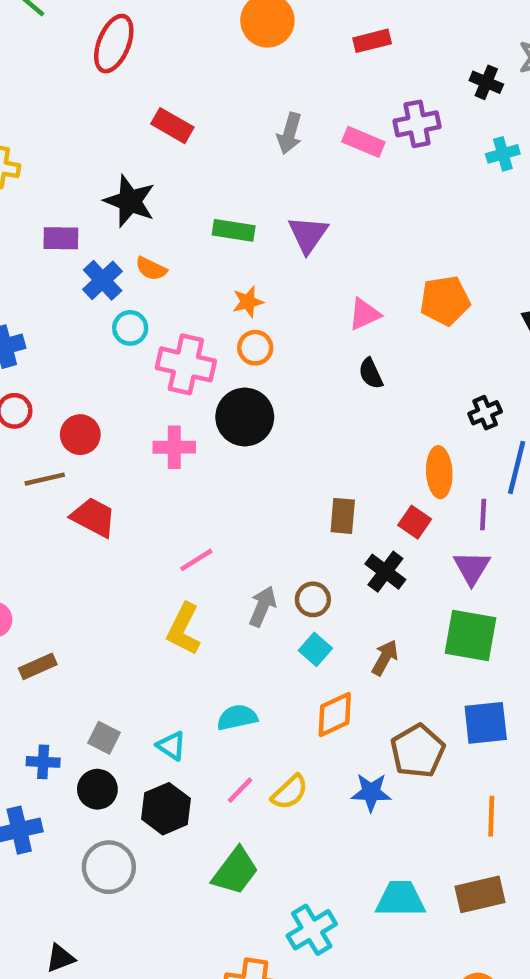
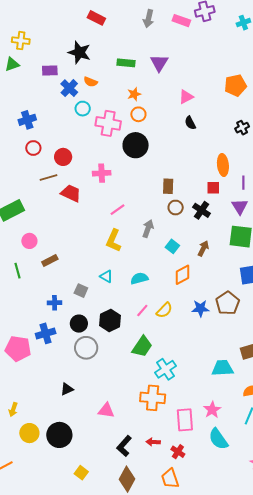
orange pentagon: (445, 301) -> (235, 85), moved
black cross: (485, 413) -> (242, 128), moved
pink cross: (174, 447) -> (102, 173), moved
brown rectangle: (343, 516) -> (168, 186), moved
red square: (415, 522) -> (213, 188), turned -32
brown circle: (313, 599) -> (176, 208), moved
cyan triangle: (171, 746) -> (106, 276), moved
brown pentagon: (418, 751) -> (228, 303), moved
black circle: (97, 789) -> (79, 324), moved
cyan trapezoid: (400, 899) -> (223, 368), moved
cyan cross: (312, 930) -> (165, 369), moved

